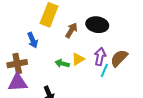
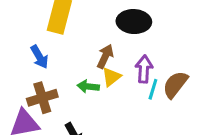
brown arrow: (71, 30) -> (105, 56), moved
brown semicircle: (119, 58) -> (175, 84), moved
brown cross: (17, 64) -> (42, 98), moved

